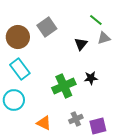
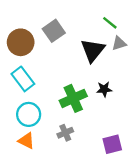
black triangle: (81, 44) -> (93, 50), size x1.6
cyan circle: (14, 100) -> (29, 114), moved
gray cross: (76, 119) -> (65, 133), moved
orange triangle: (44, 123) -> (26, 141), moved

